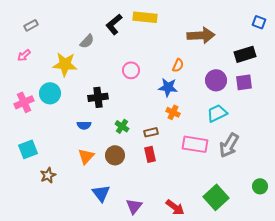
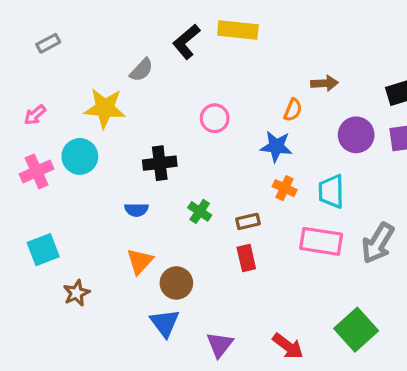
brown arrow: (201, 35) -> (325, 83), moved, size x0.6
pink arrow: (24, 55) -> (35, 115), moved
cyan trapezoid: (217, 113) -> (331, 191), moved, turned -65
brown circle: (115, 155) -> (176, 283), moved

